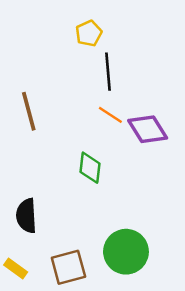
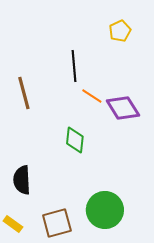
yellow pentagon: (89, 33) -> (120, 31), moved
black line: (108, 72) -> (74, 66), moved

